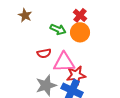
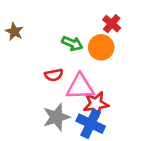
brown star: (25, 15) -> (14, 32), moved
red cross: (80, 15) -> (112, 24), moved

